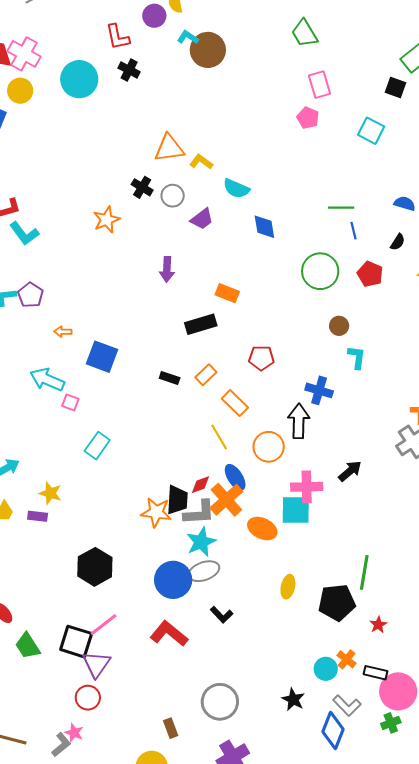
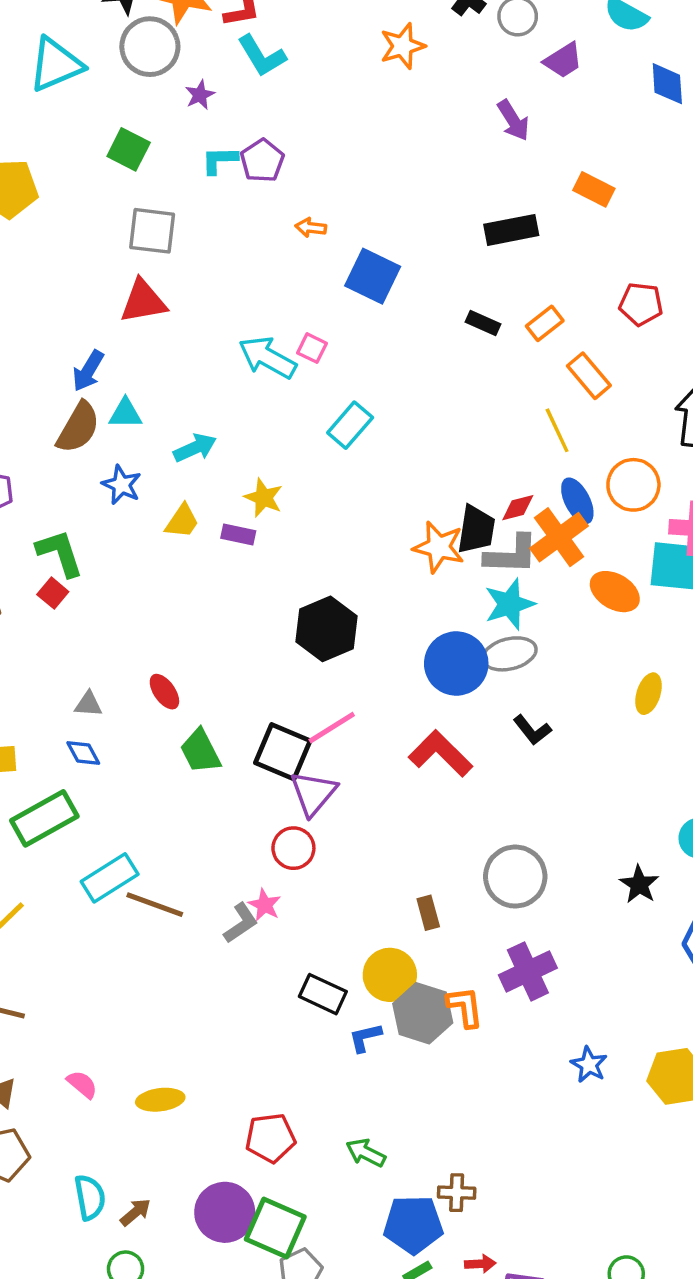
purple arrow: (167, 269) -> (513, 120), moved, turned -40
black rectangle: (201, 324) -> (511, 230), moved
cyan arrow: (47, 380) -> (267, 357), moved
orange circle: (269, 447) -> (633, 485), moved

